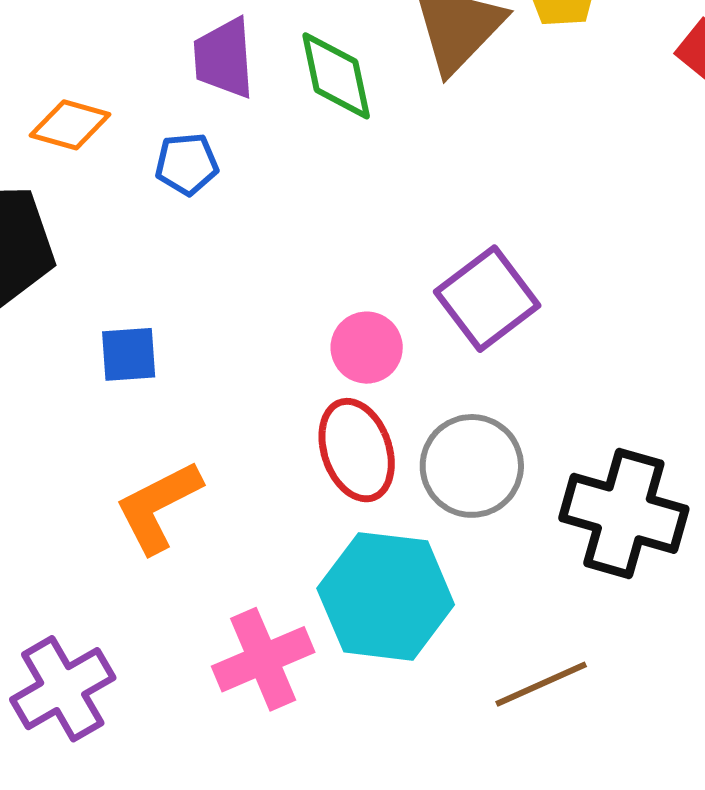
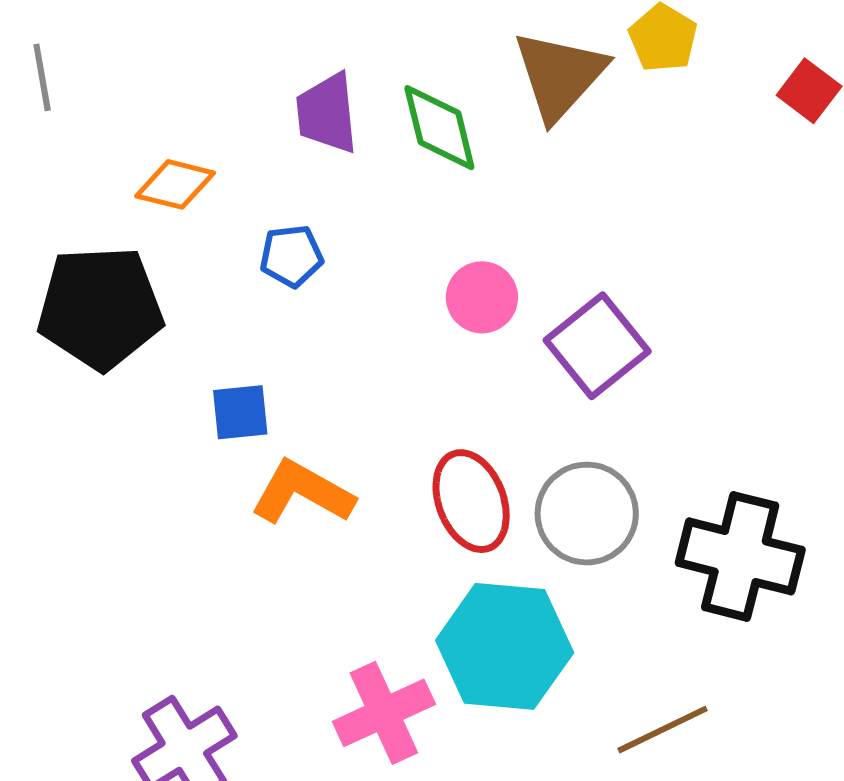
blue pentagon: (187, 164) -> (291, 256), moved
pink circle: (367, 348) -> (482, 297), moved
orange L-shape: (158, 507) -> (302, 493), moved, turned 58

